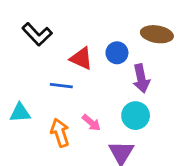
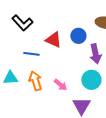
blue line: (61, 86) -> (31, 54), moved
orange arrow: (60, 133) -> (35, 81), moved

